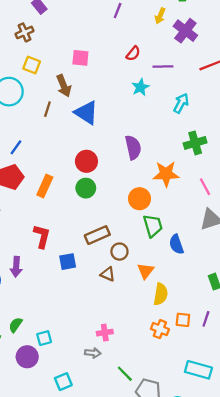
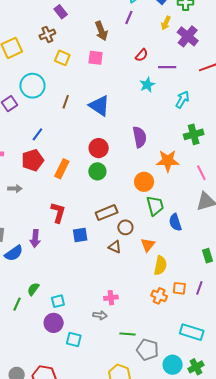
yellow square: (32, 65) -> (62, 58), moved
brown arrow: (64, 86) -> (101, 31), moved
purple circle: (27, 357) -> (54, 323), moved
green line: (125, 374) -> (127, 334), turned -42
cyan square: (63, 382) -> (74, 340), turned 35

